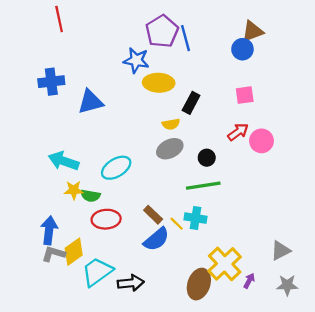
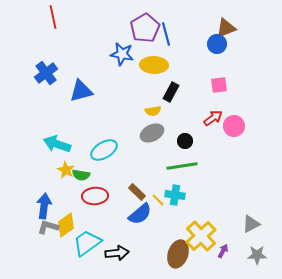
blue cross: (51, 82) -> (46, 73), turned -30
yellow ellipse: (159, 83) -> (154, 65), moved
yellow star: (74, 190) -> (66, 170), turned 30

